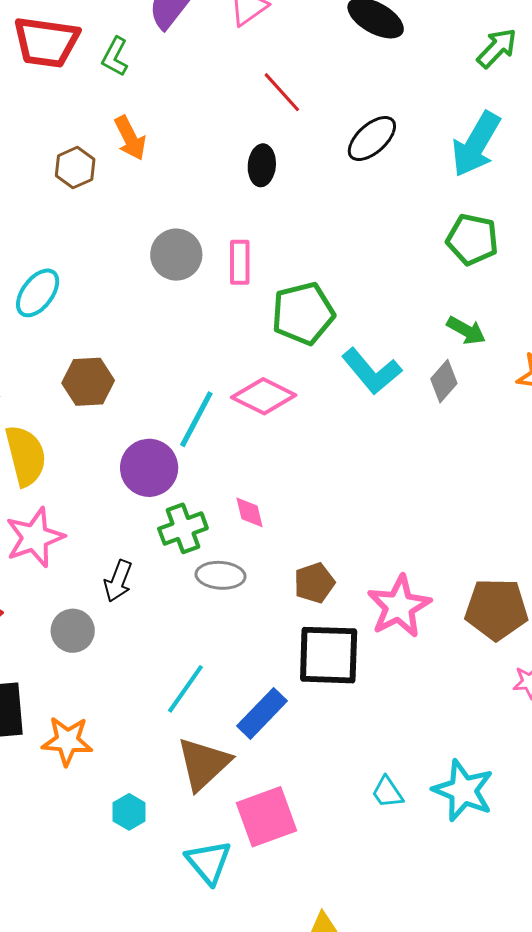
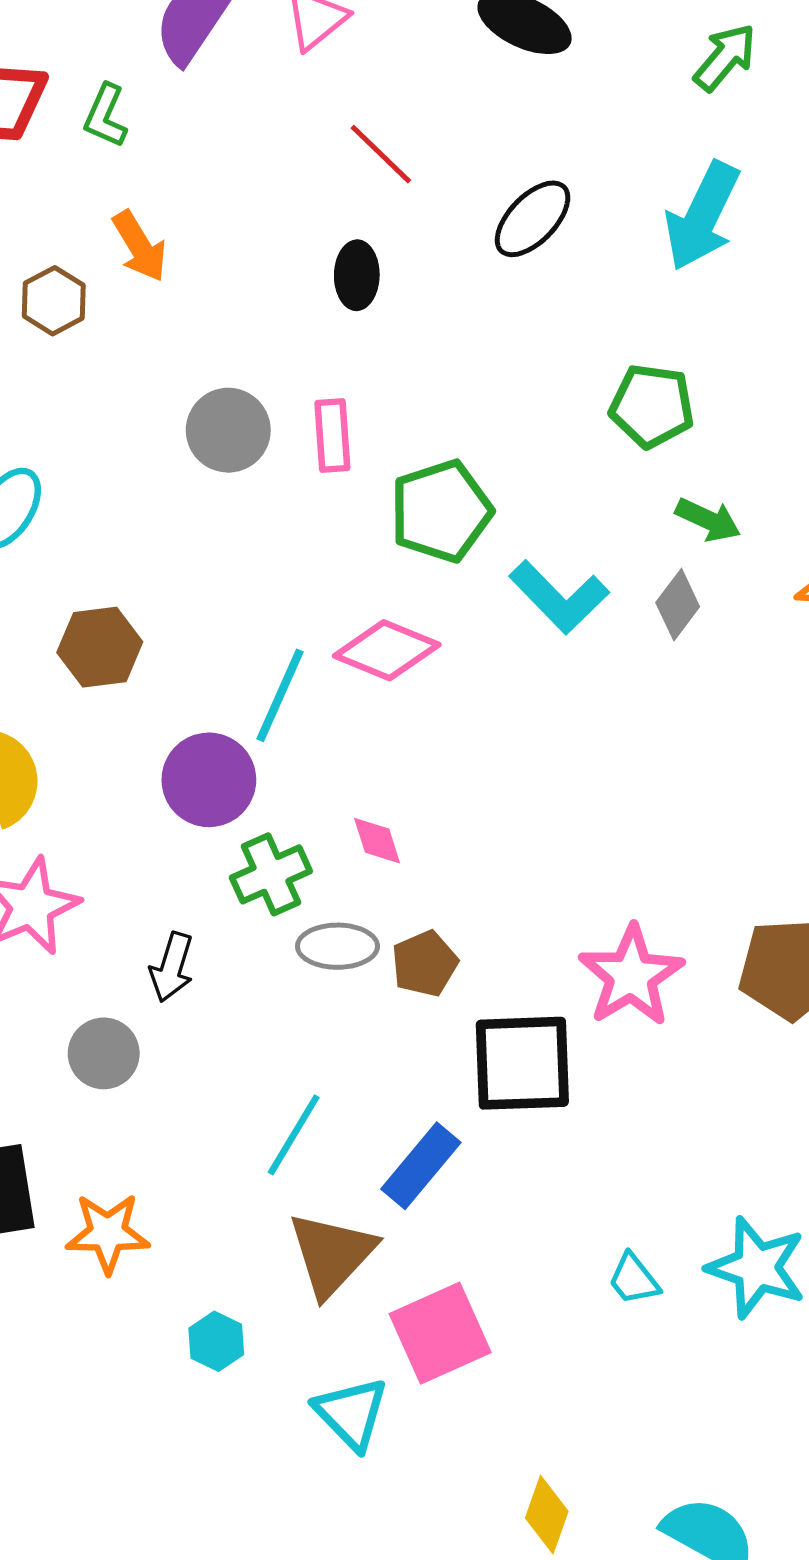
green pentagon: (472, 240) -> (652, 406), moved
brown pentagon: (314, 583) -> (425, 964), moved

